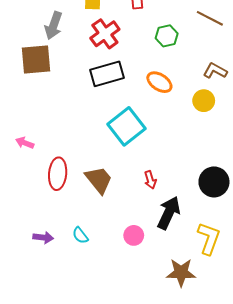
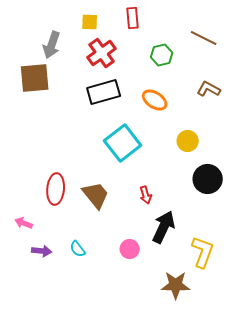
yellow circle: (204, 101) -> (188, 141), moved
pink arrow: (25, 143) -> (24, 223), moved
black circle: (214, 182) -> (208, 179), moved

